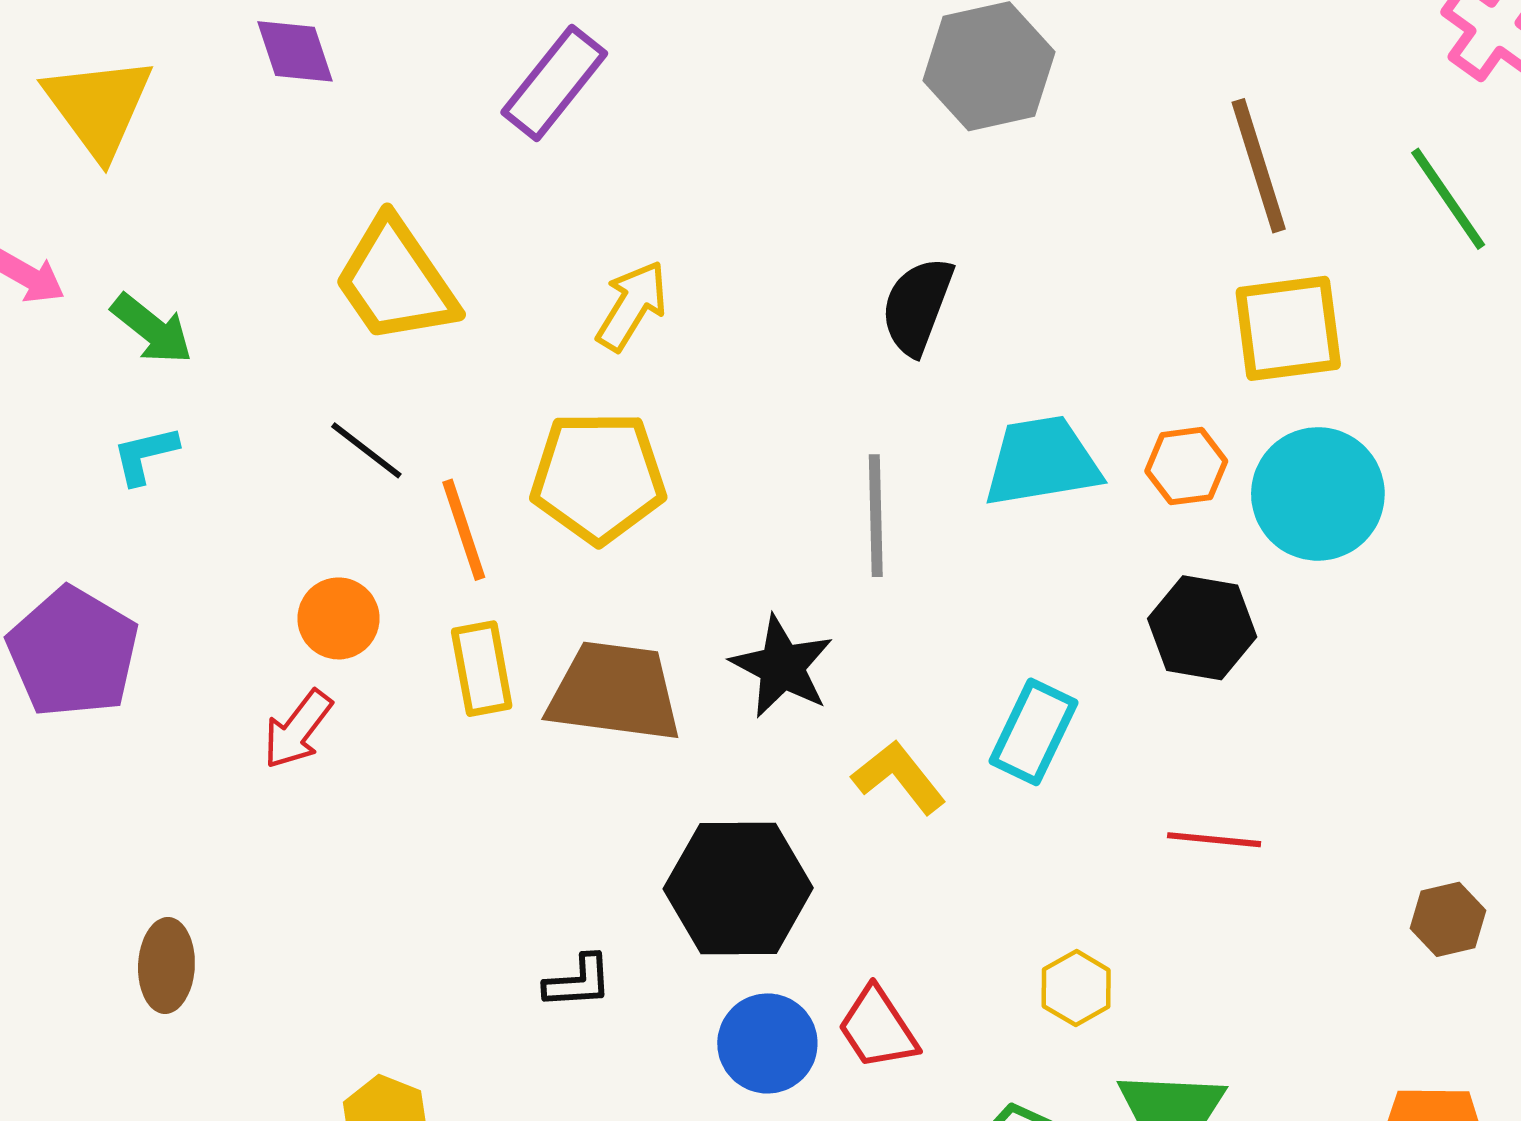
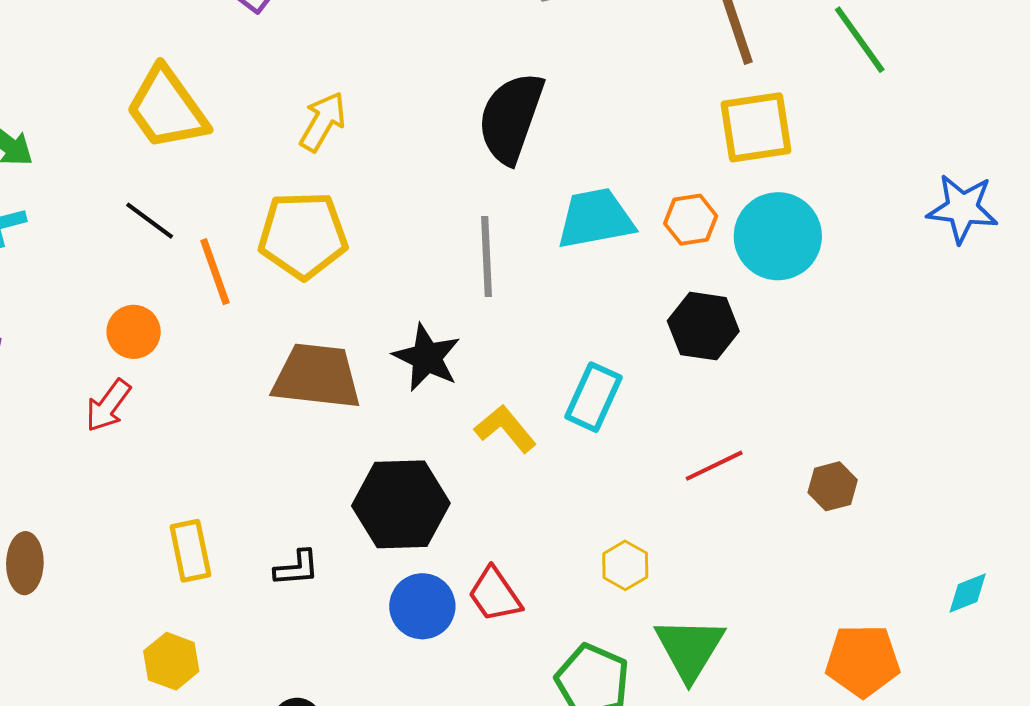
black semicircle: (917, 306) -> (511, 118), size x1.4
yellow rectangle: (482, 669) -> (190, 551), moved
red line: (1214, 840) -> (714, 466), turned -30
brown hexagon: (1448, 919) -> (833, 486), moved

